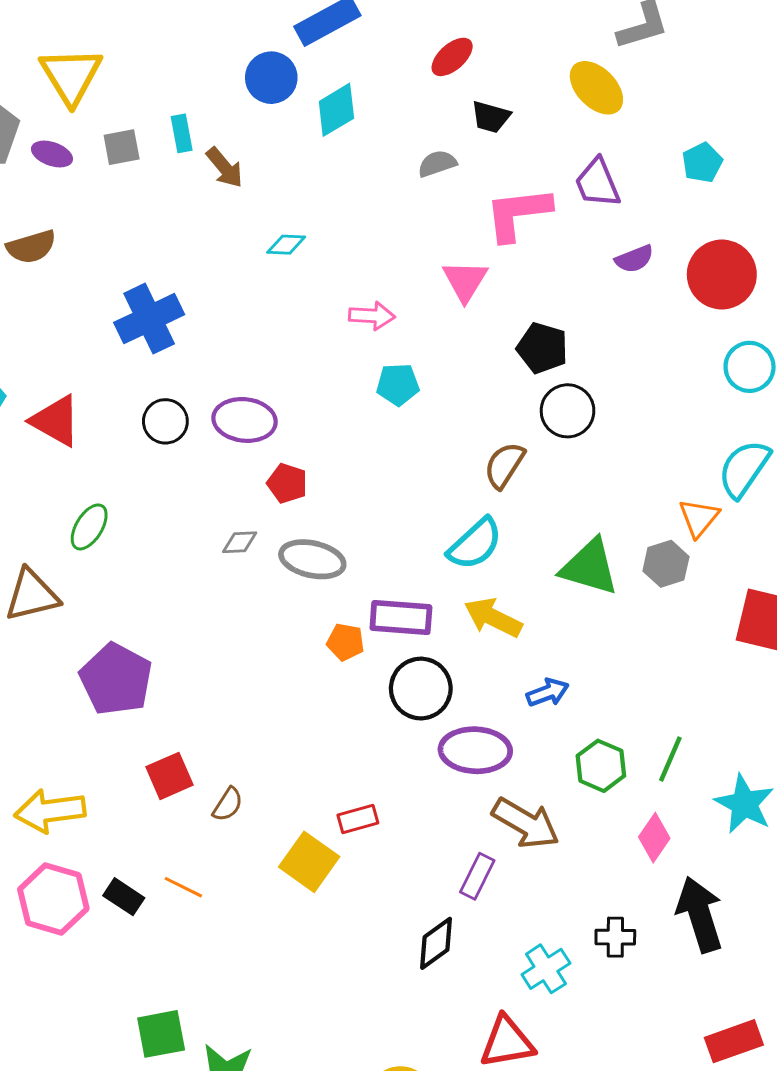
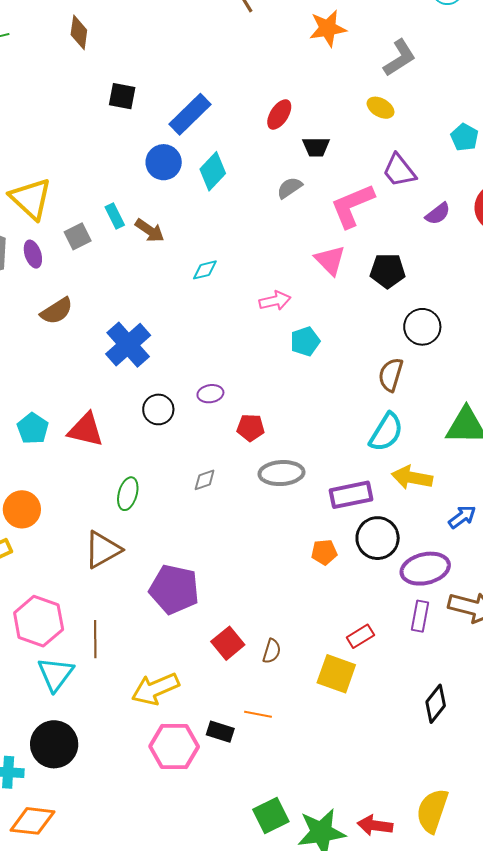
yellow ellipse: (596, 88) -> (381, 108), size x0.7
purple ellipse: (52, 154) -> (33, 254), turned 68
brown semicircle: (31, 247) -> (57, 311), moved
black pentagon: (542, 348) -> (388, 271), moved
purple ellipse: (245, 420) -> (210, 394), size x0.6
gray diamond: (240, 542) -> (205, 480), moved
orange pentagon: (346, 642) -> (324, 552), moved
purple rectangle: (477, 876) -> (420, 616), moved

